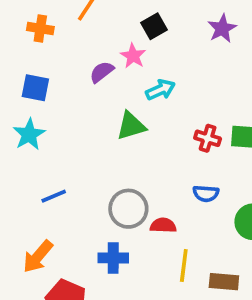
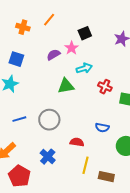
red cross: (208, 138) -> (105, 87), moved
gray circle: (128, 209) -> (49, 120), moved
blue cross: (113, 258) -> (48, 157), turned 35

